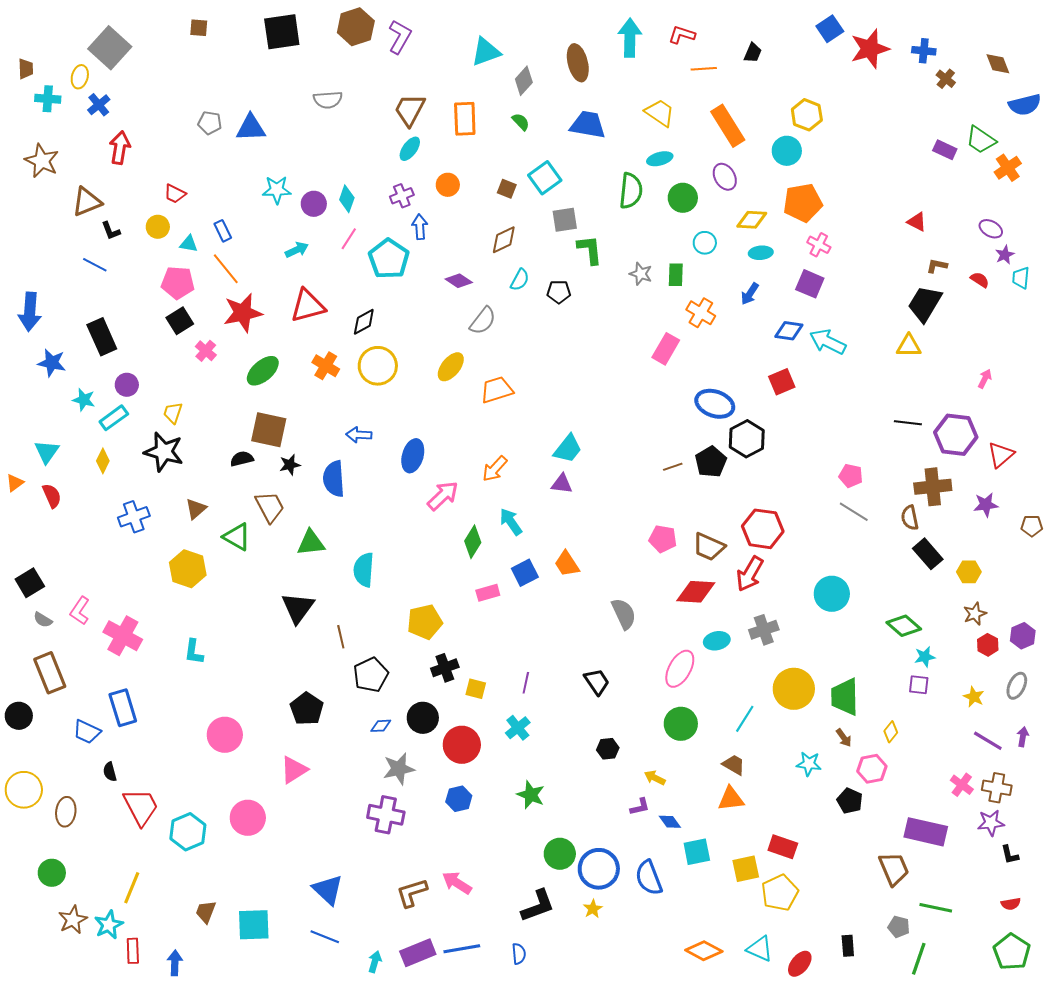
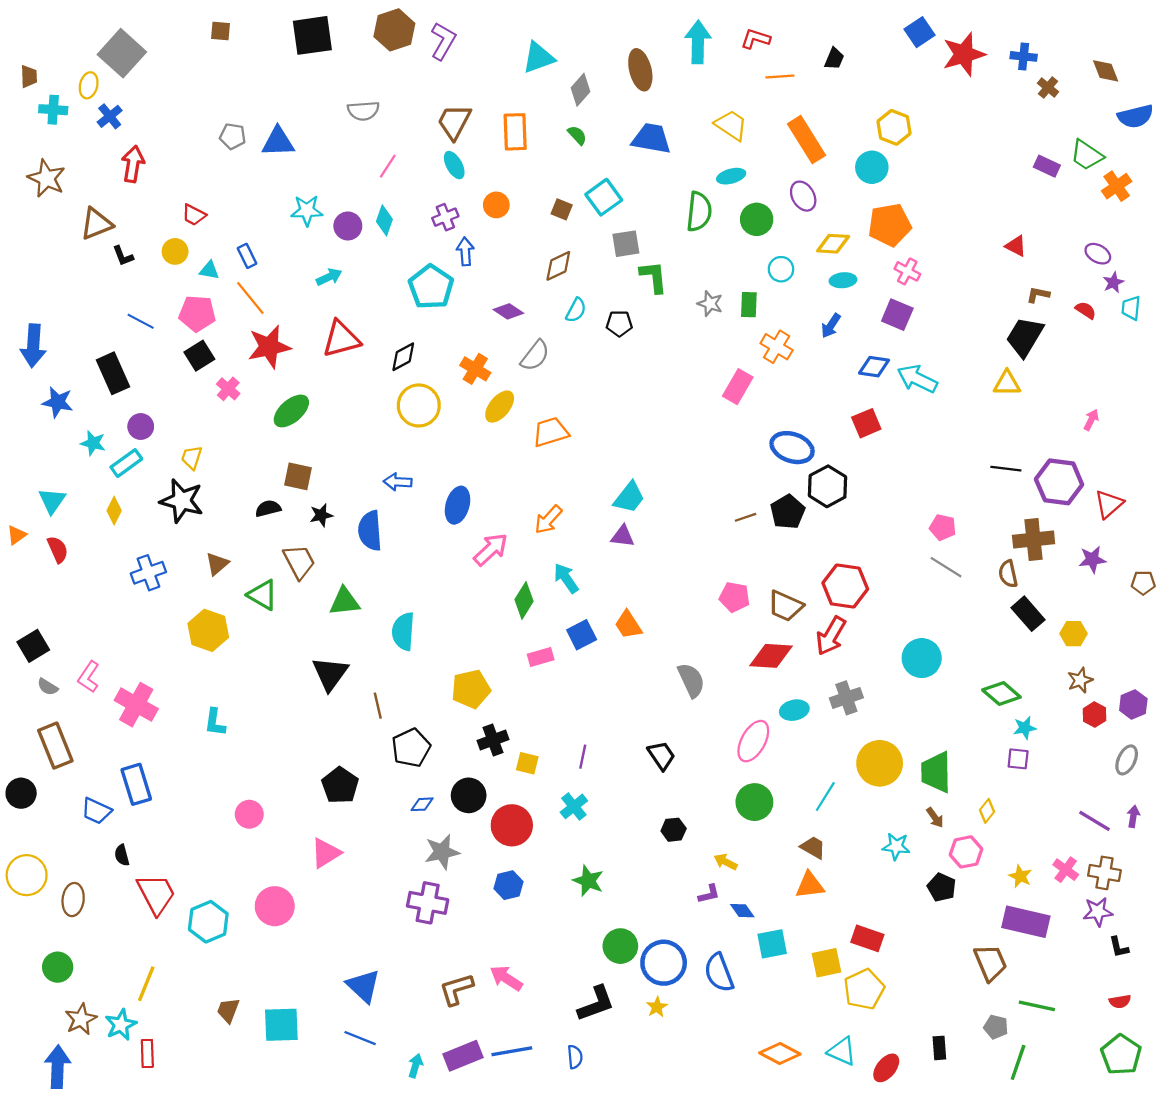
cyan ellipse: (410, 149) -> (454, 165), turned -65
pink line: (349, 239) -> (388, 166), moved
blue line: (95, 265) -> (141, 321), moved
orange cross: (326, 366) -> (475, 369), moved
brown square: (269, 430) -> (298, 476), size x0.7
yellow star: (974, 697) -> (1020, 876), moved
pink circle: (225, 735) -> (249, 814), size x0.7
blue arrow: (175, 963) -> (58, 1067), moved, size x1.5

